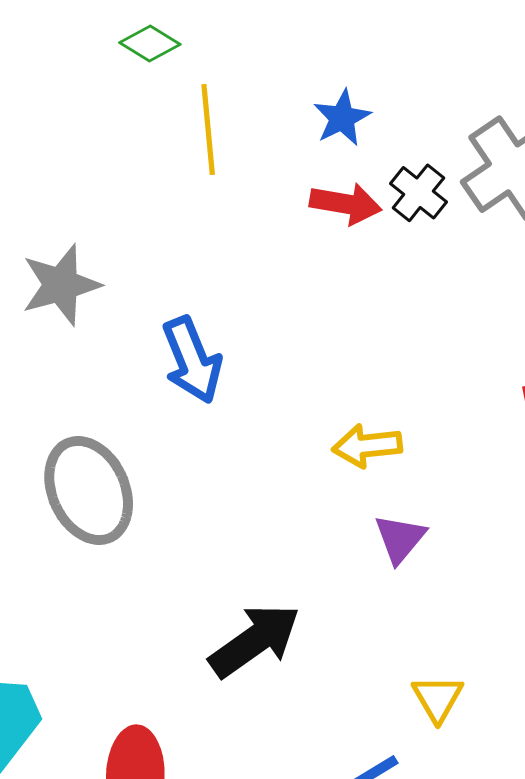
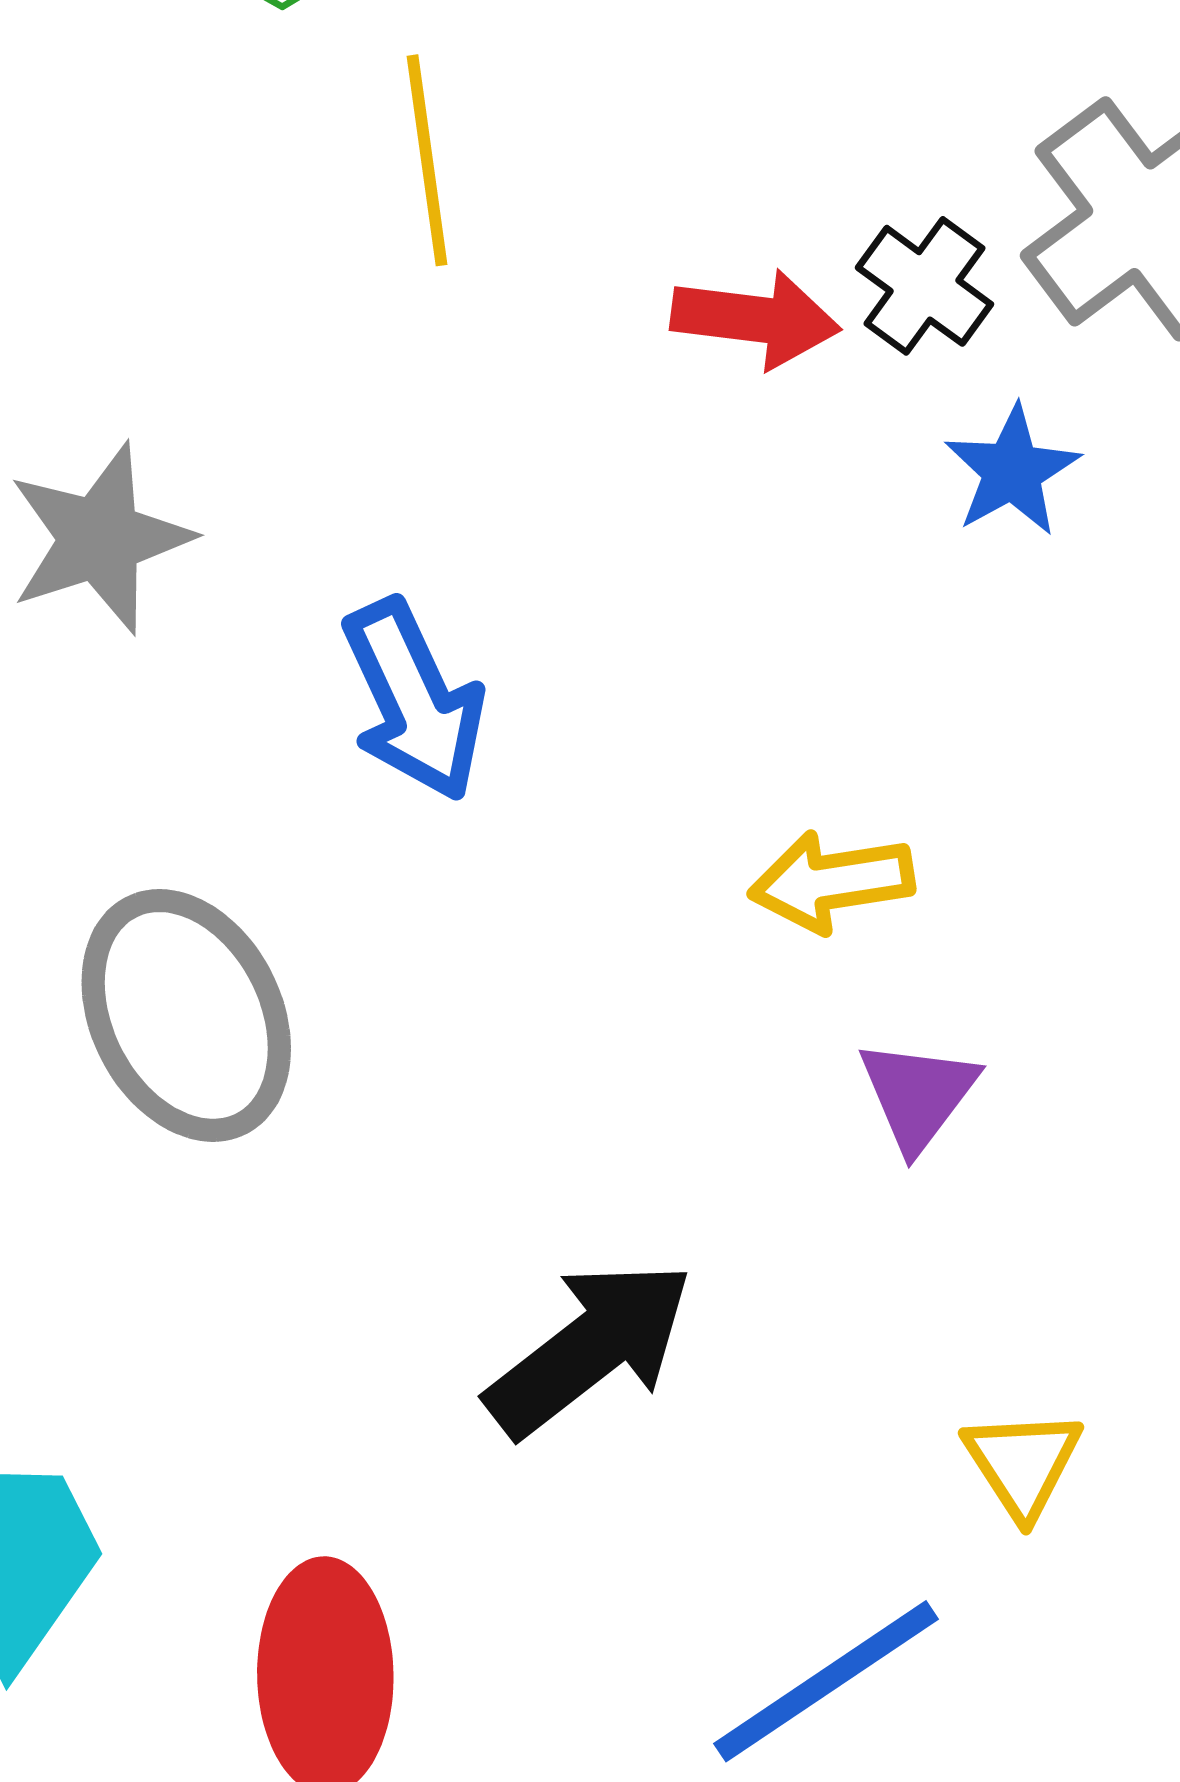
blue star: (342, 118) -> (1012, 471), moved

